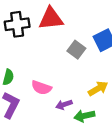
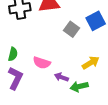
purple arrow: (64, 105) -> (61, 77), turned 40

